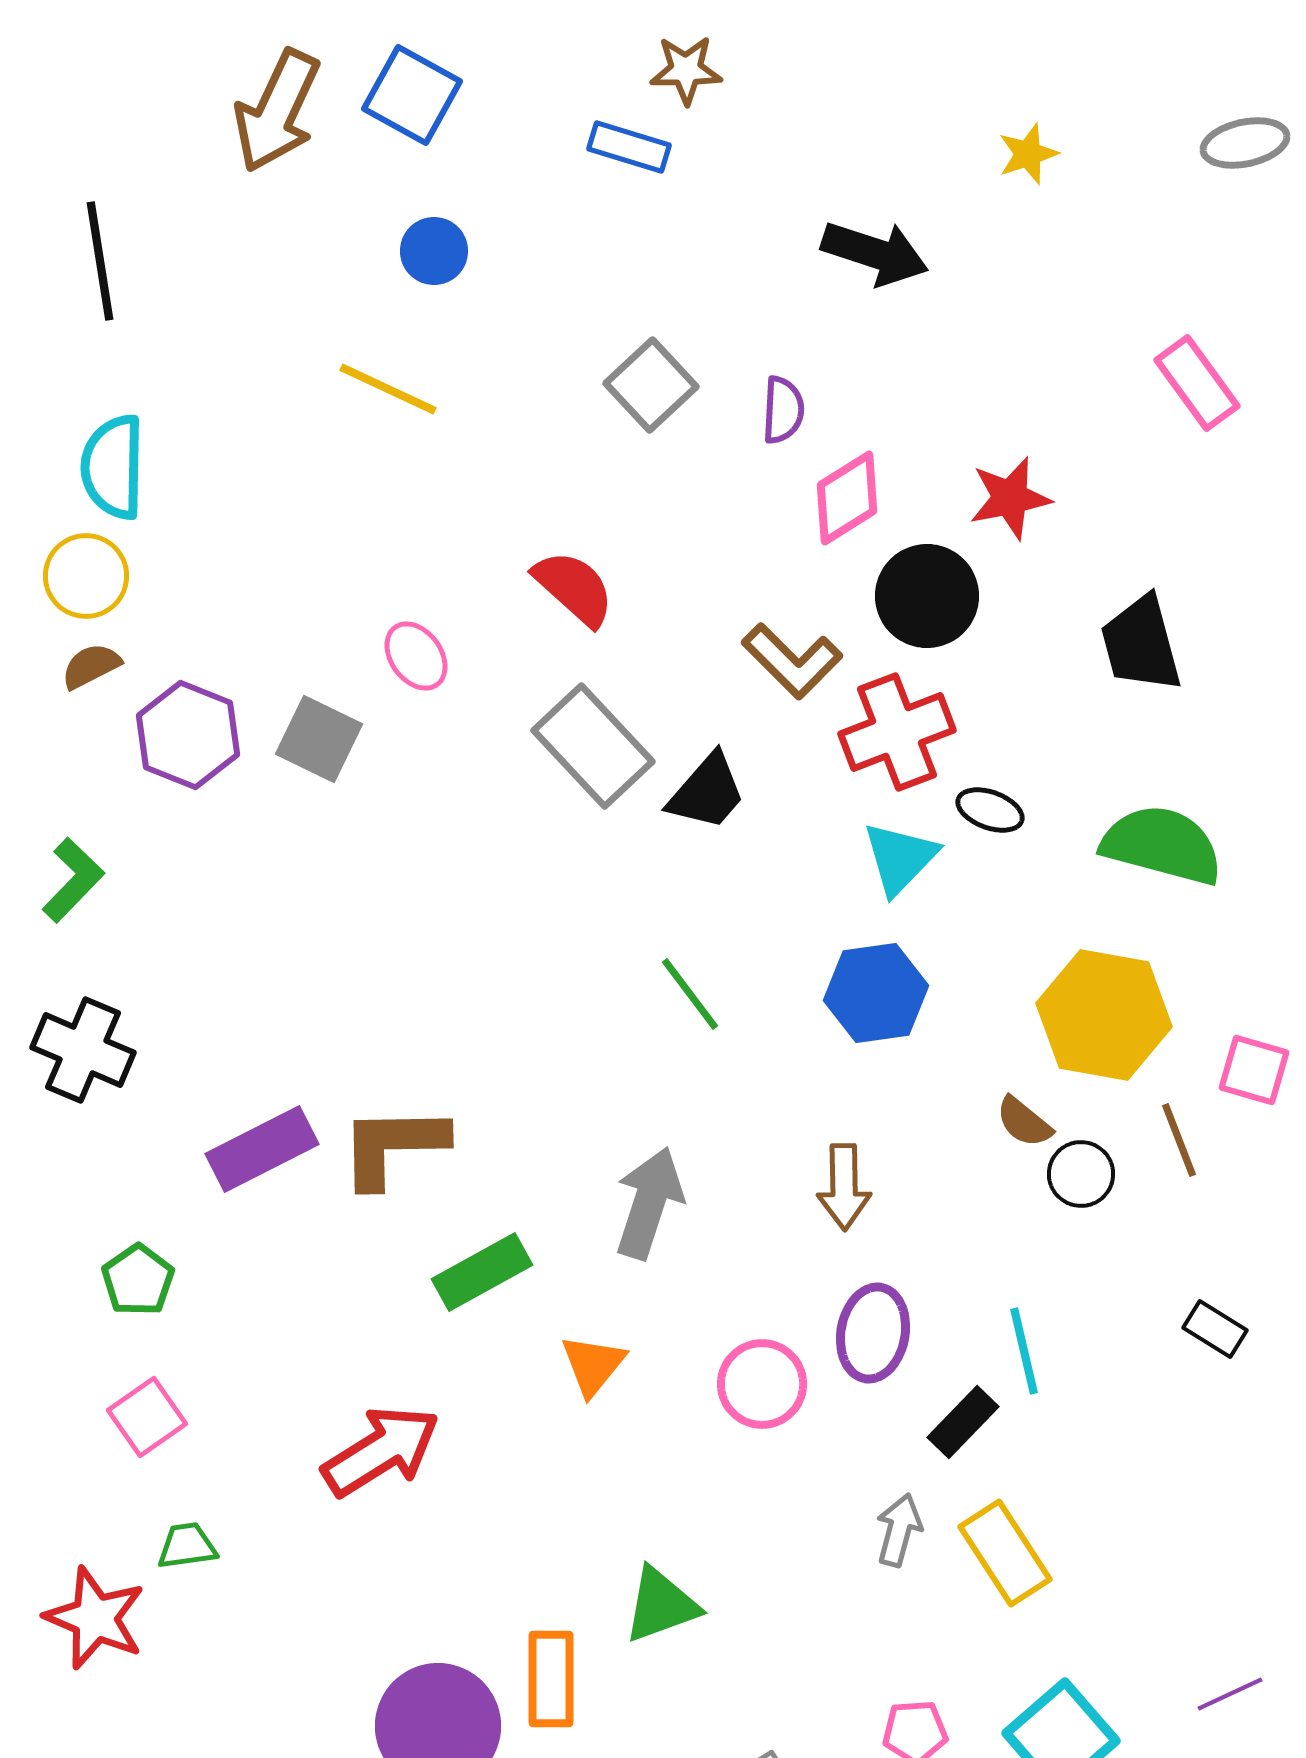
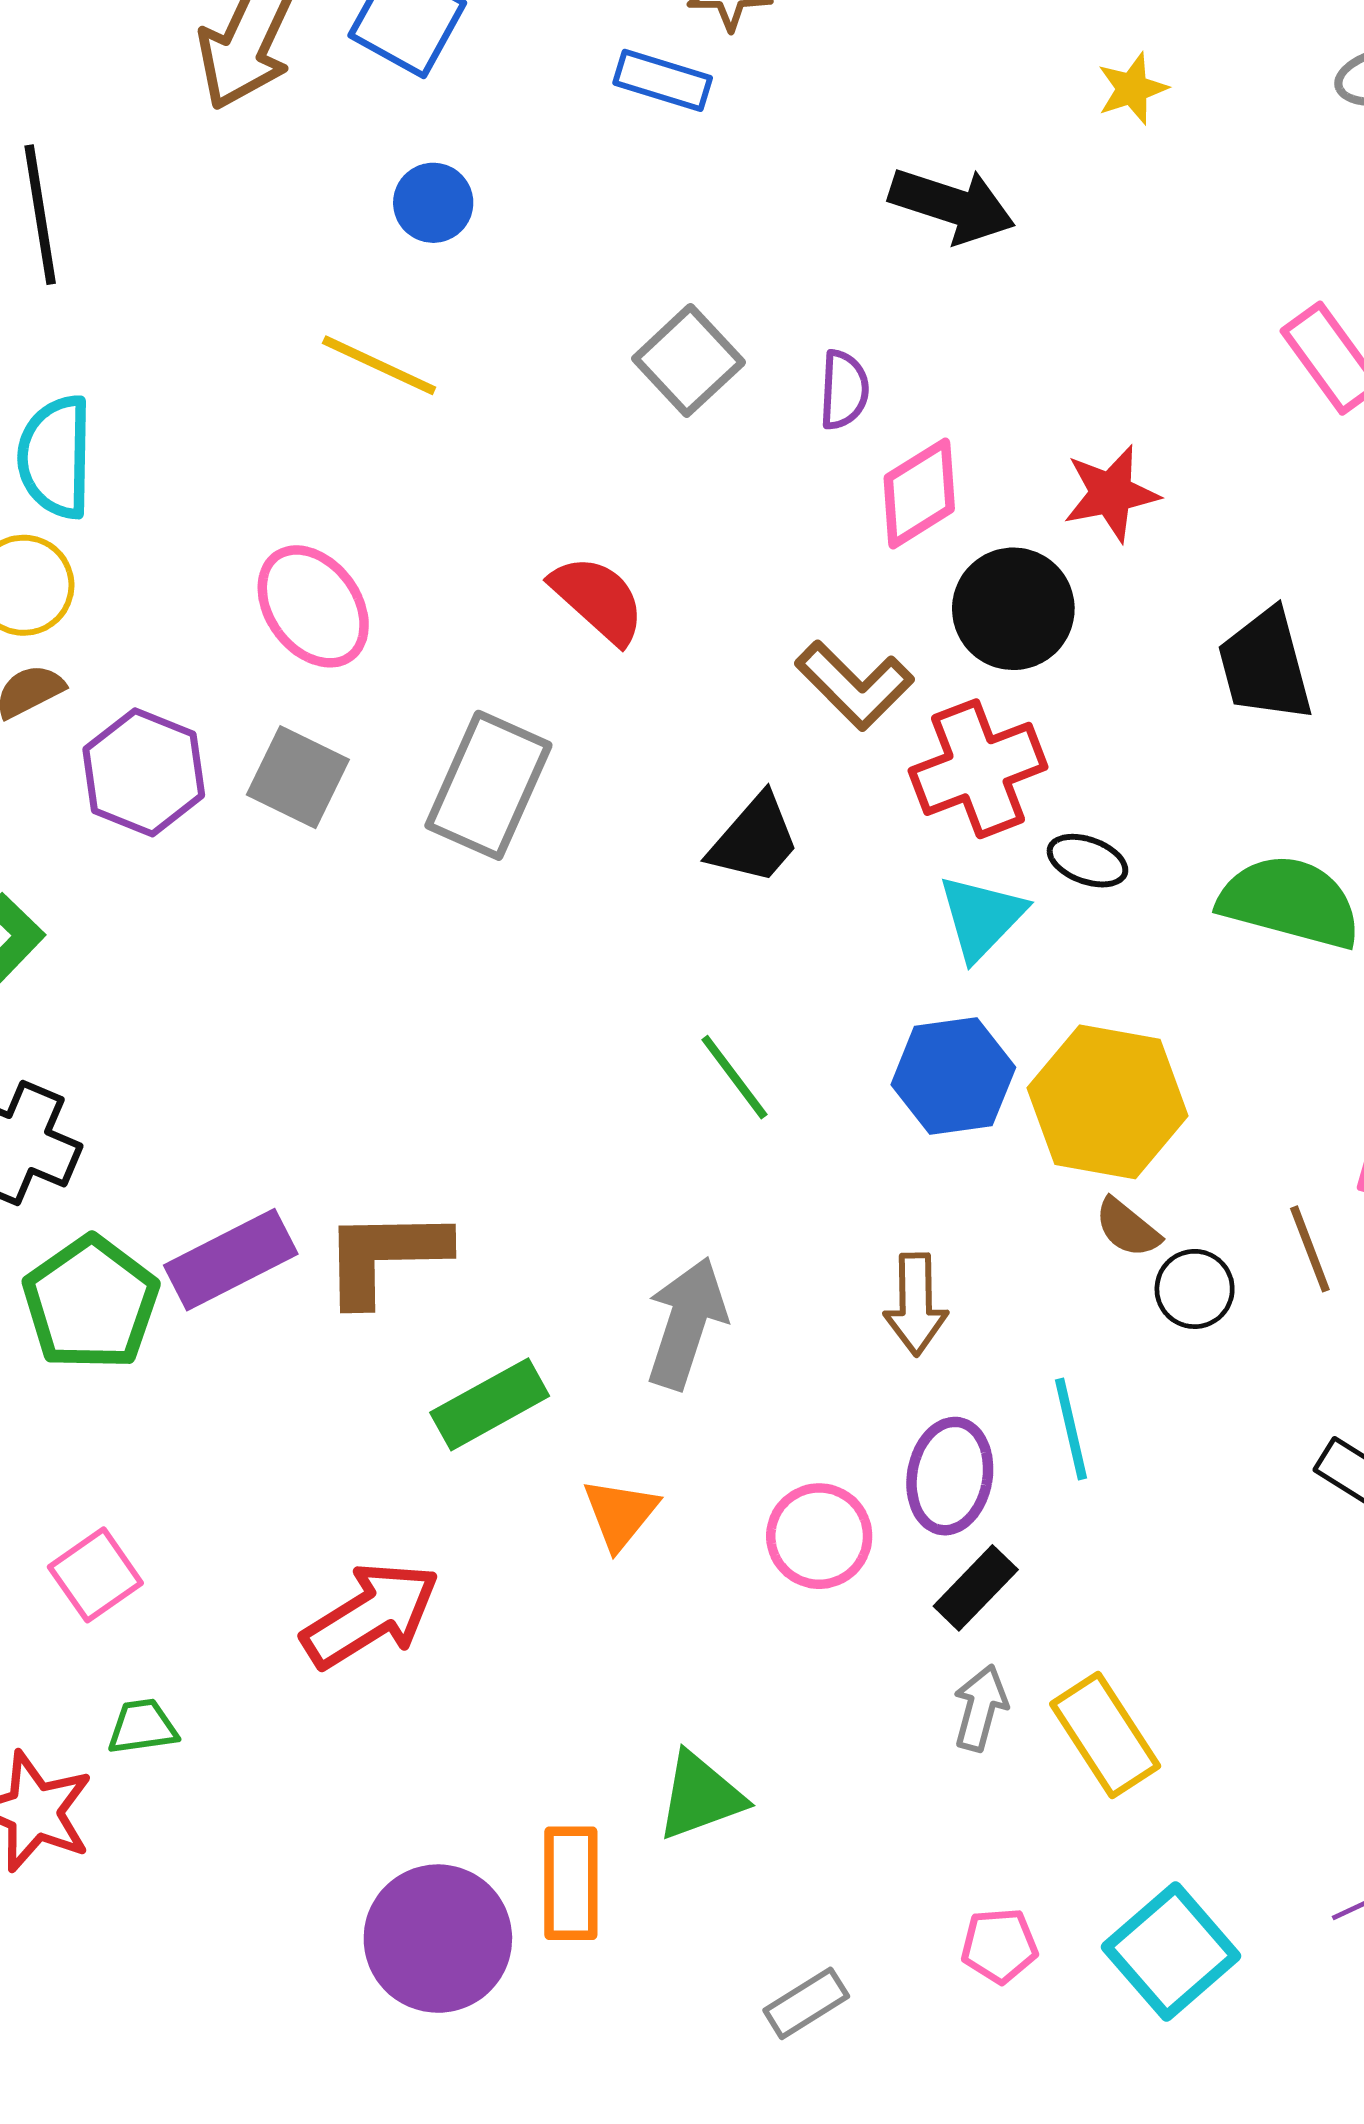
pink ellipse: (416, 656) -> (313, 606), moved, size x1.5
gray rectangle: (593, 746) -> (488, 785), moved, turned 67
yellow hexagon: (1104, 1015) -> (1107, 1102), moved
green pentagon: (138, 1280) -> (91, 1303), moved, size x1.6
cyan line: (1024, 1351) -> (1071, 1429), moved
black rectangle: (963, 1422) -> (976, 1588), moved

